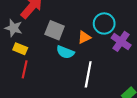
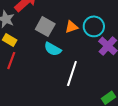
orange triangle: (84, 37) -> (71, 27), moved

